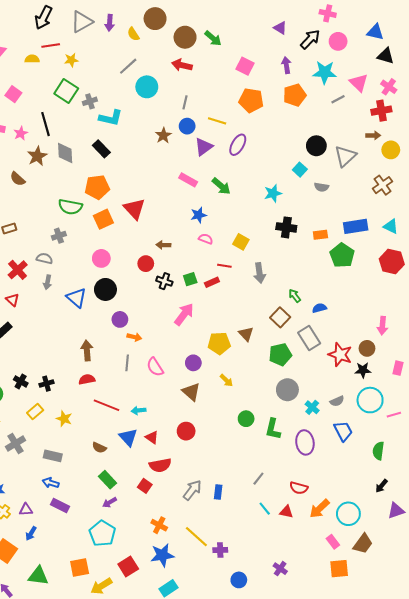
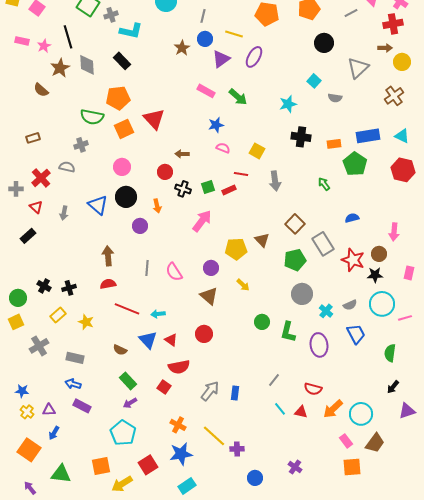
black circle: (316, 146) -> (324, 43), moved
gray arrow: (48, 282) -> (64, 213), moved
green arrow: (295, 296) -> (324, 184), moved
blue semicircle: (319, 308) -> (352, 218), moved
orange arrow: (134, 337) -> (157, 206), moved, turned 64

